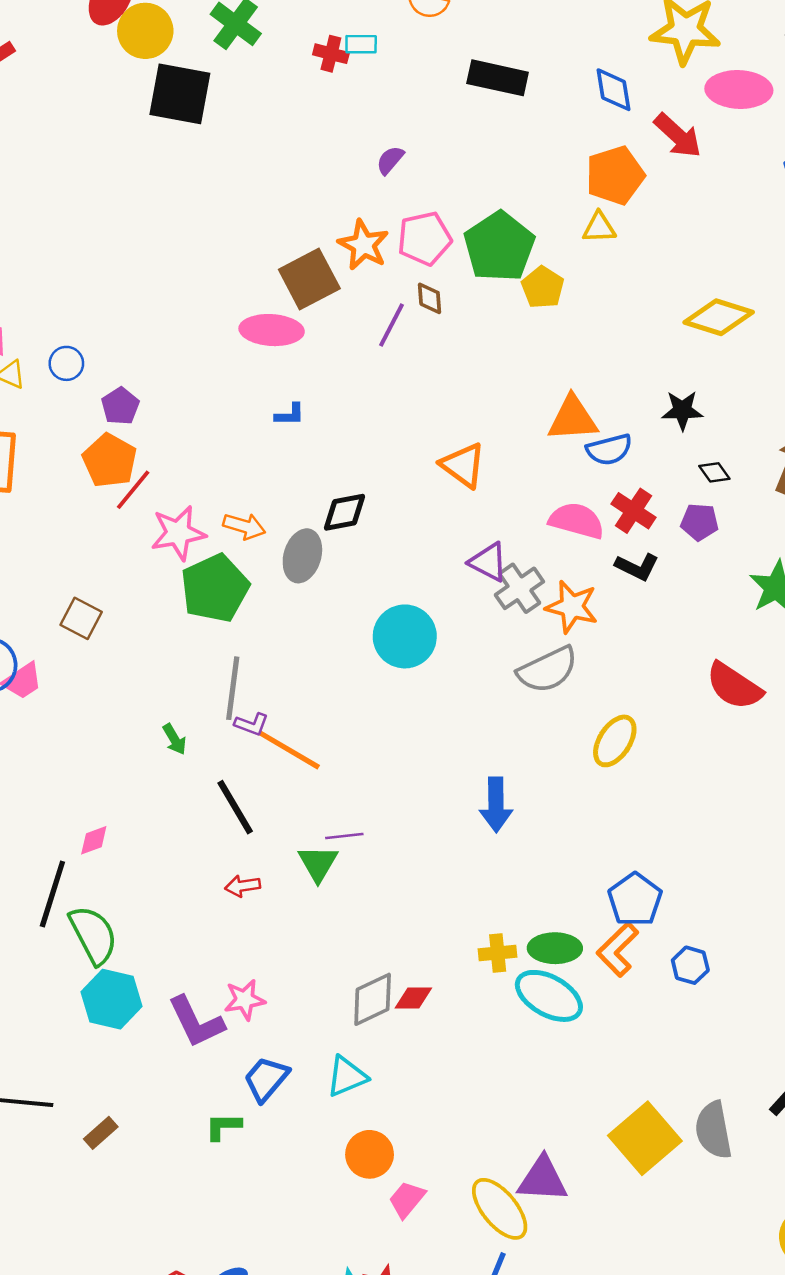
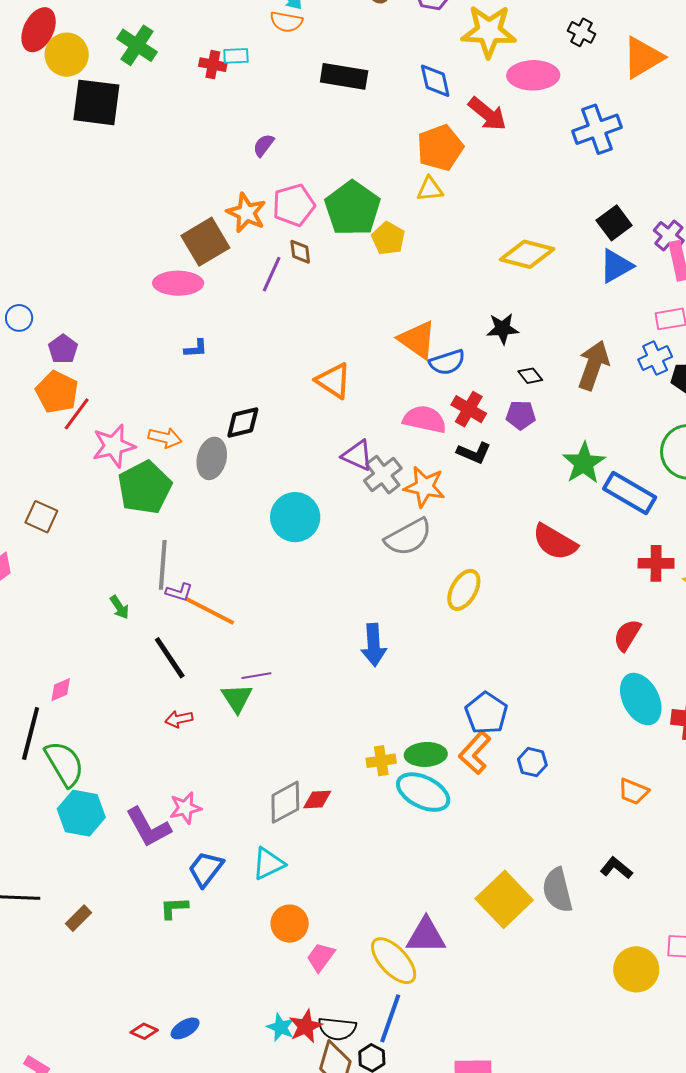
orange triangle: (573, 419) -> (417, 340), turned 42

